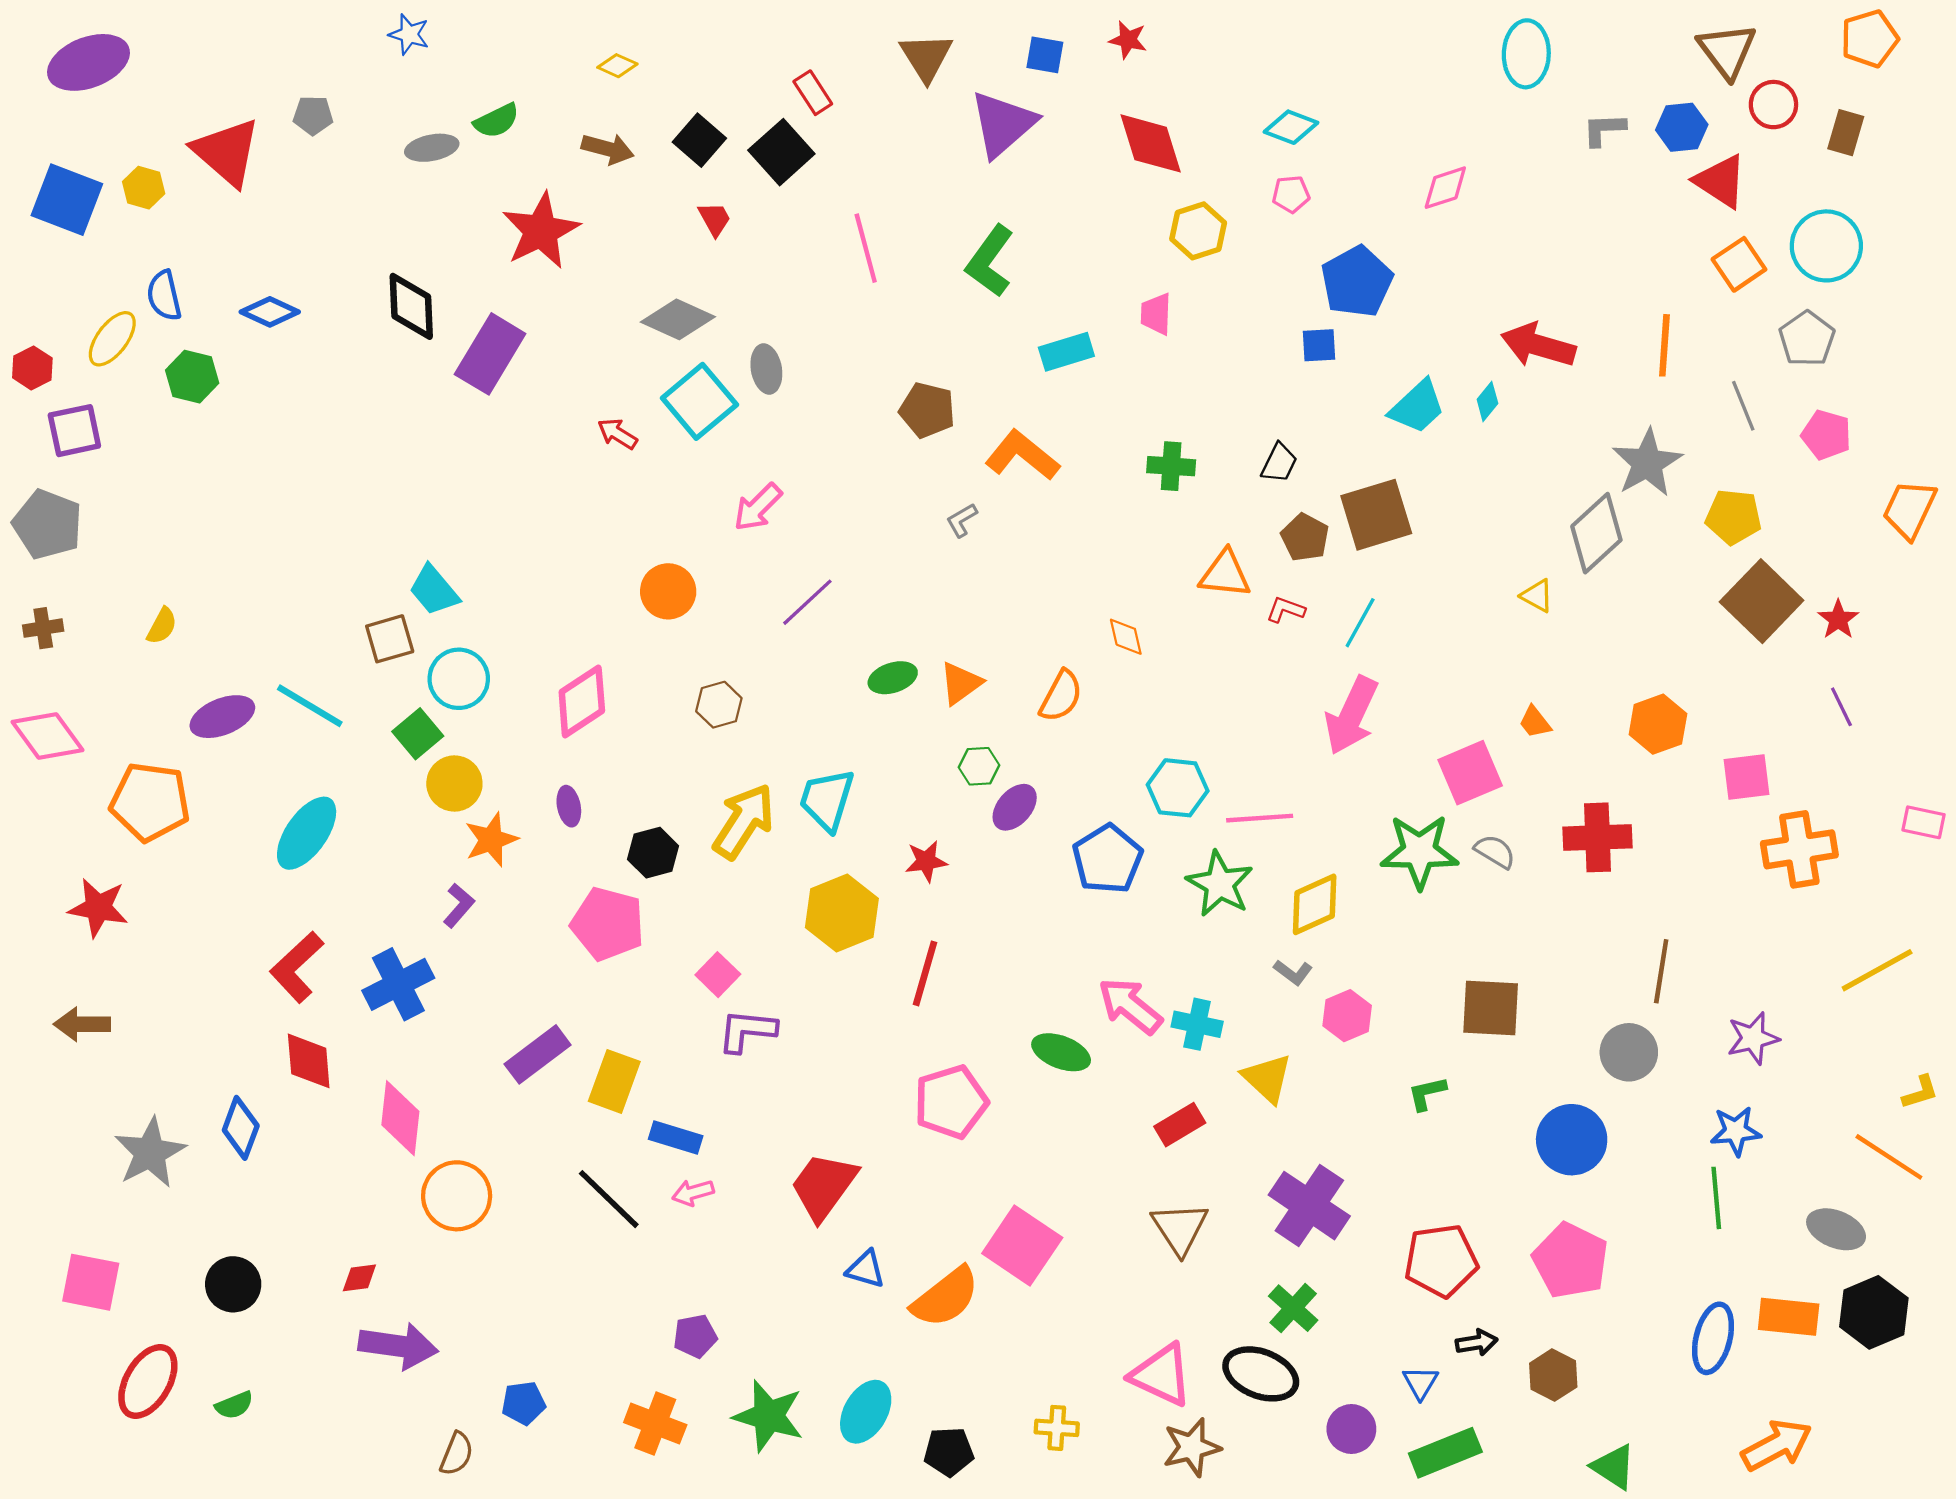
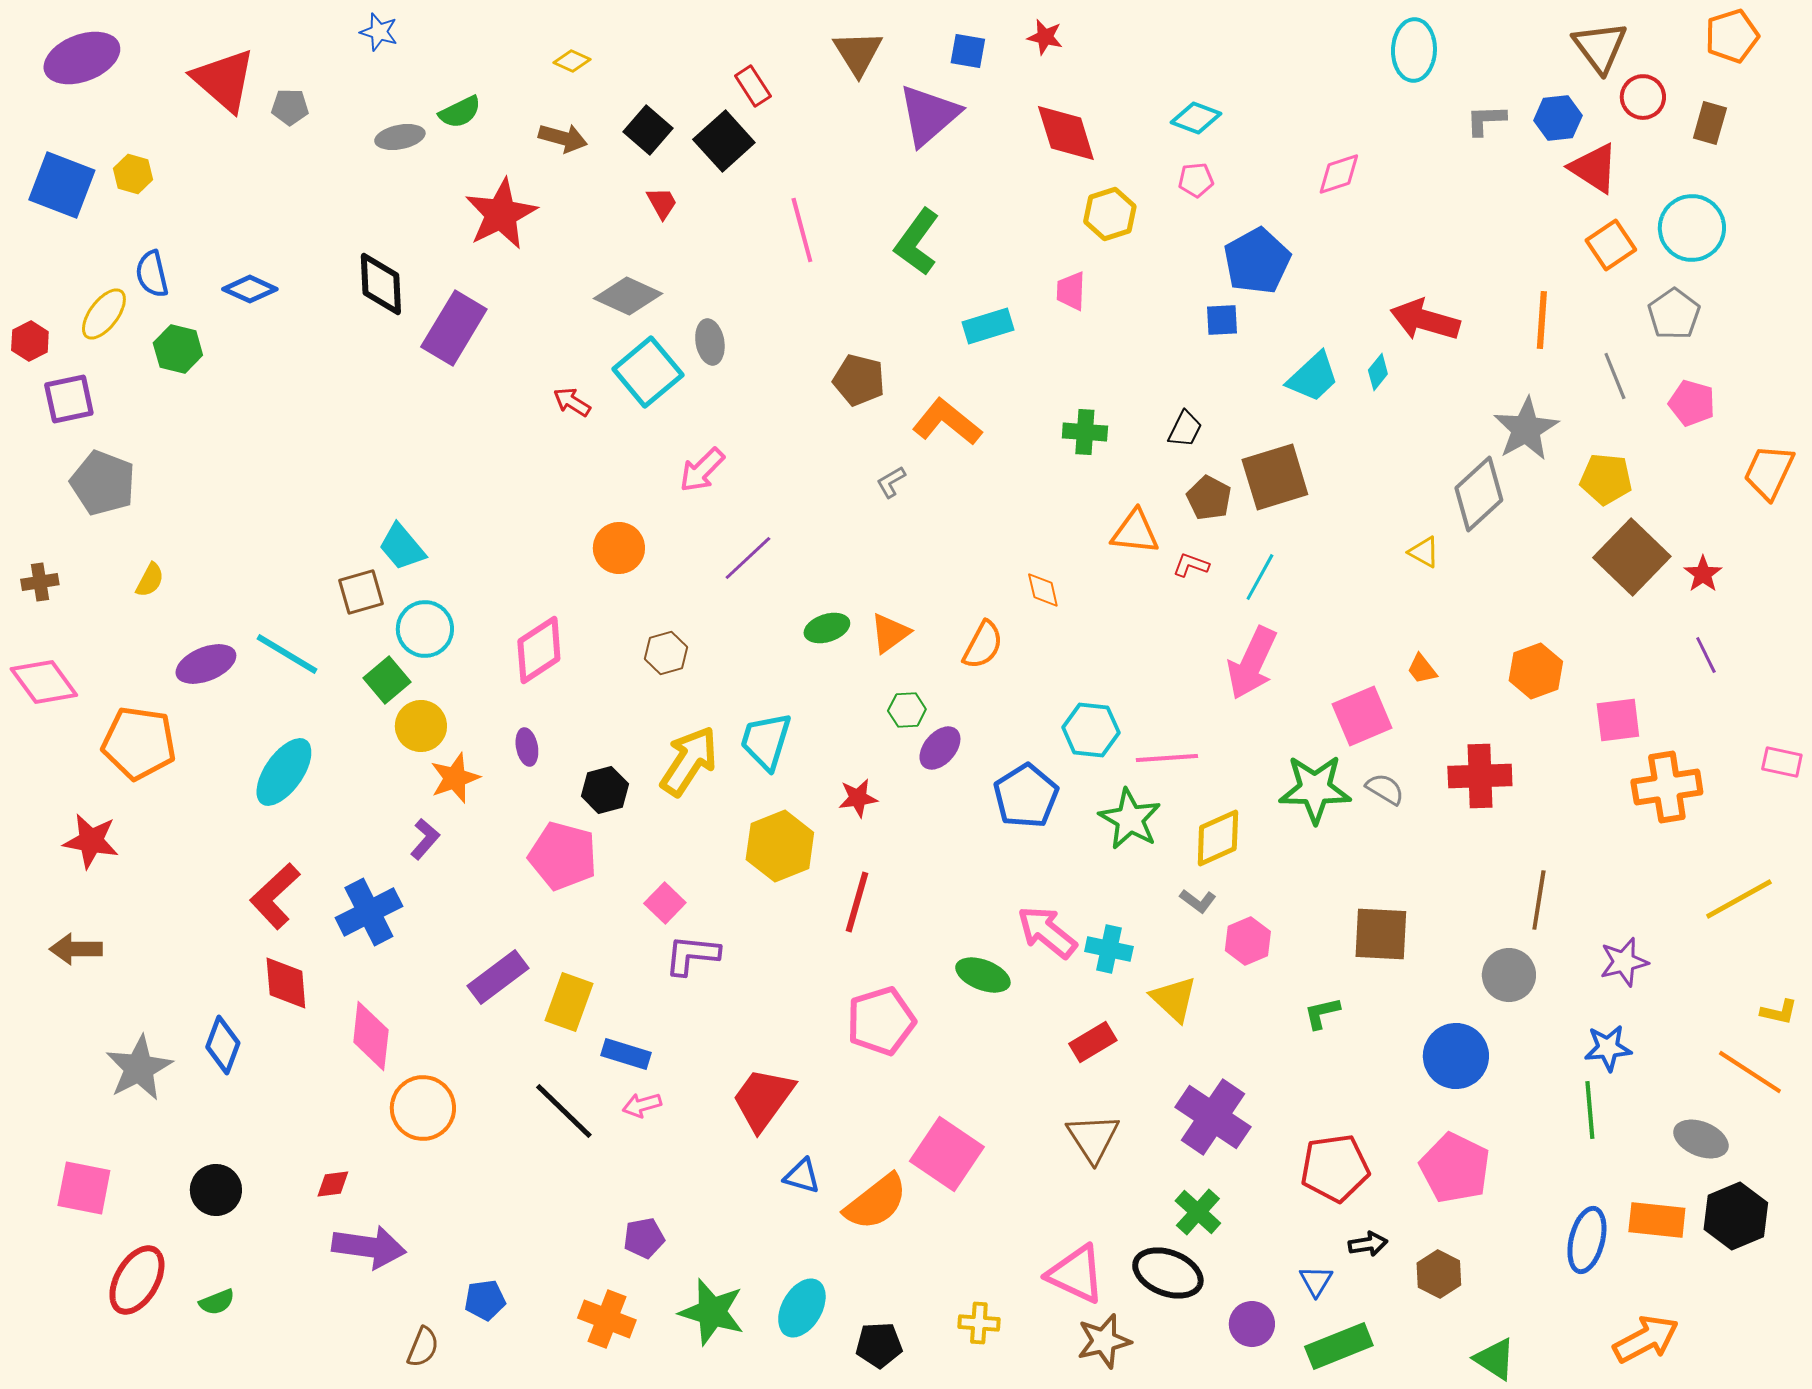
red triangle: (227, 152) -> (224, 80), moved
gray pentagon: (47, 524) -> (103, 483), moved
yellow L-shape: (1920, 1092) -> (1779, 1012), turned 30

